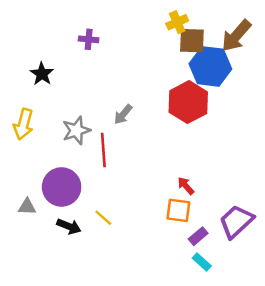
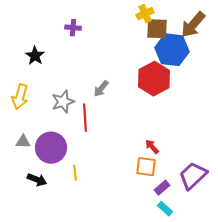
gray triangle: (27, 207) -> (23, 142), moved
yellow line: (103, 218) -> (75, 173), moved, turned 42
black arrow: (69, 226) -> (37, 180), moved

